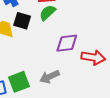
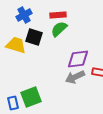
gray arrow: (50, 77) -> (75, 77), moved

